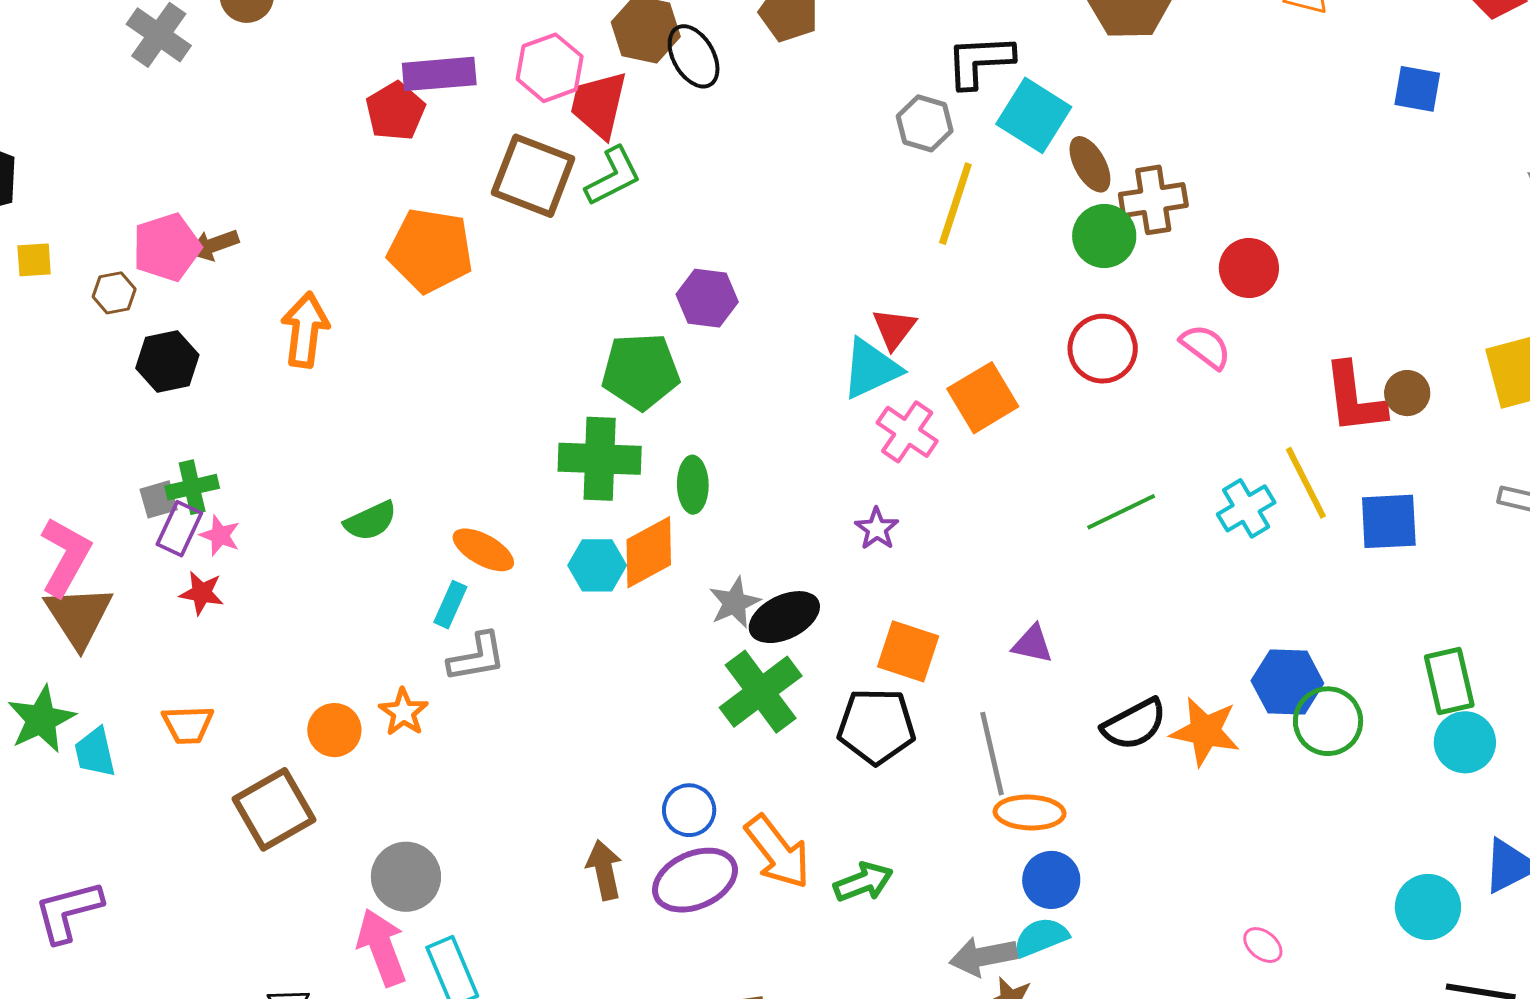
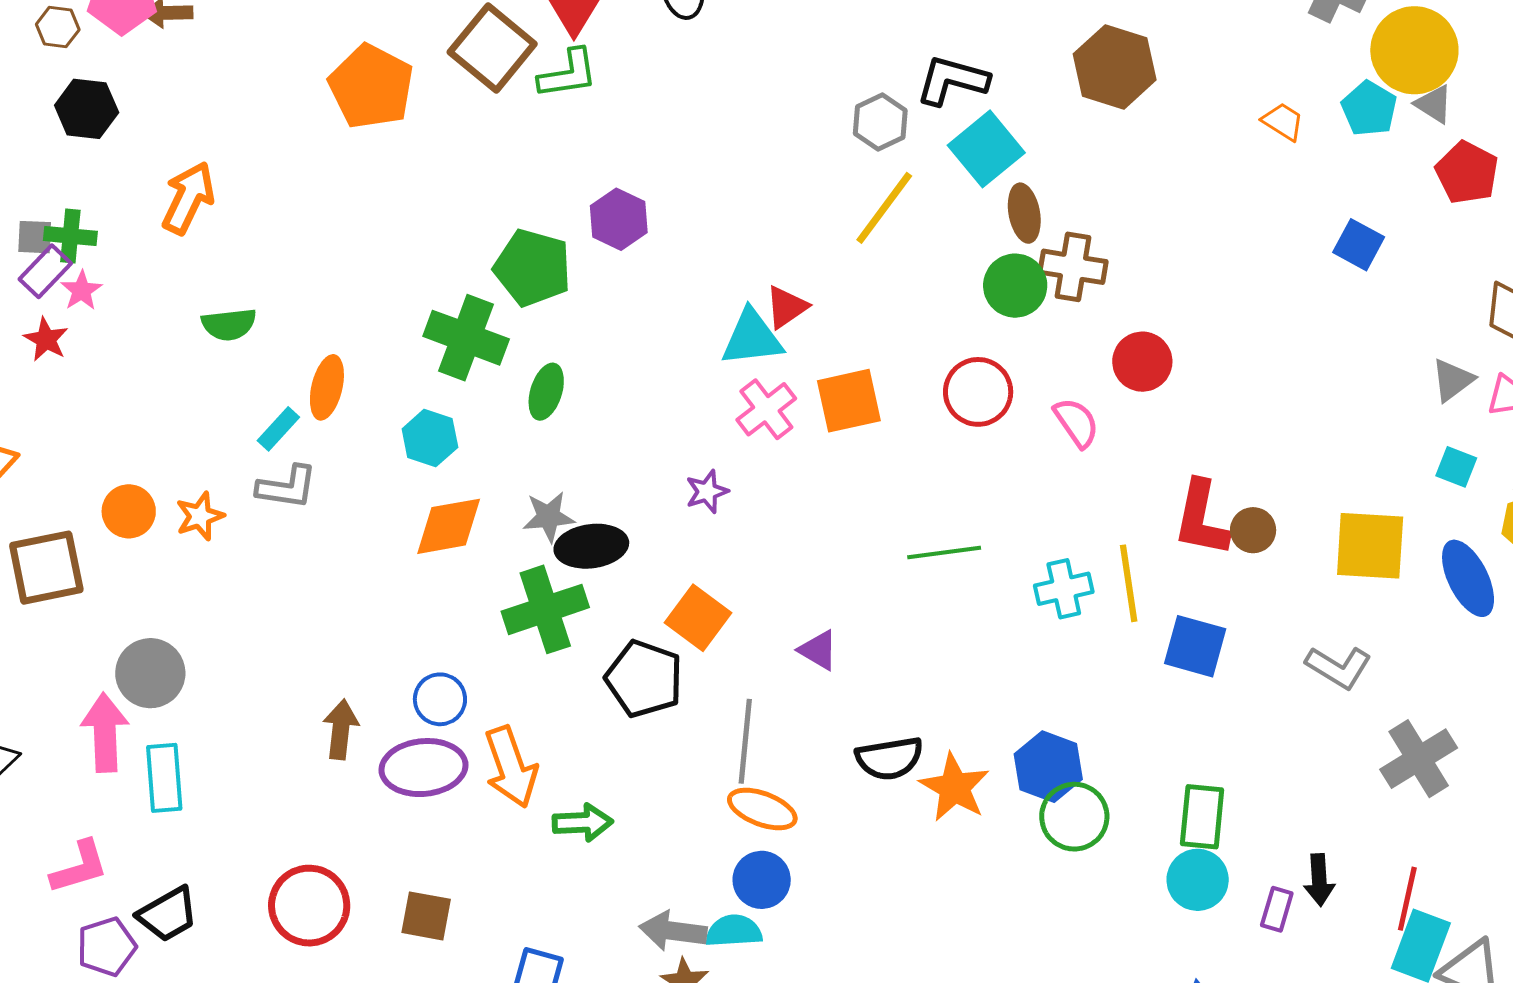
orange arrow: (305, 330) -> (188, 198), moved
orange ellipse: (483, 550) -> (327, 387), turned 56
orange diamond: (649, 552) -> (449, 526), moved

